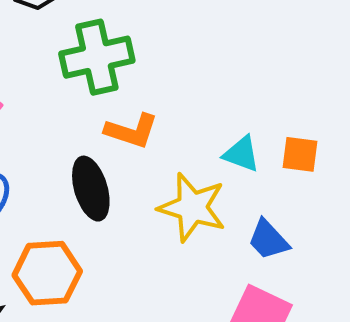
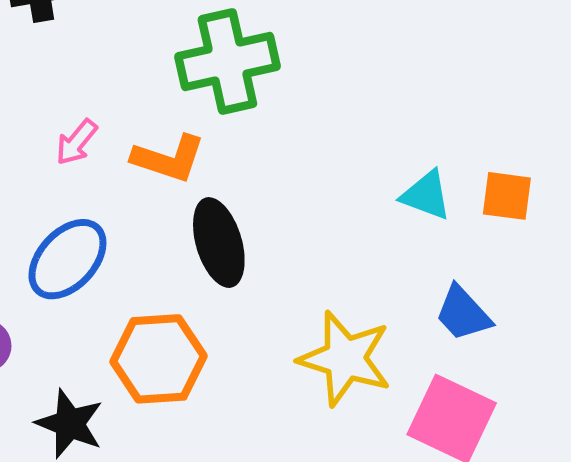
orange L-shape: (132, 131) -> (169, 159), moved
yellow star: (192, 207) -> (345, 359), moved

